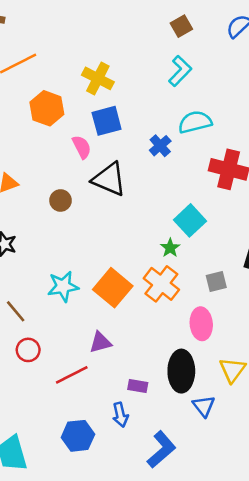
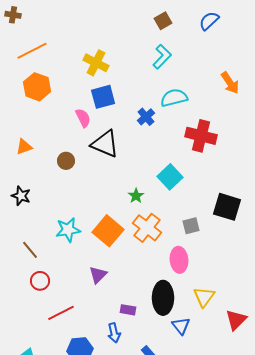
orange hexagon: (47, 108) -> (37, 87), moved
green star: (170, 248) -> (136, 196), moved
purple triangle: (100, 342) -> (98, 275), turned -30
red line: (72, 375) -> (61, 313), moved

